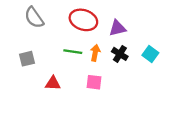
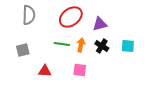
gray semicircle: (34, 18) -> (29, 15), turned -144
red ellipse: (83, 20) -> (71, 17), turned -55
cyan square: (150, 54) -> (128, 46), turned -32

